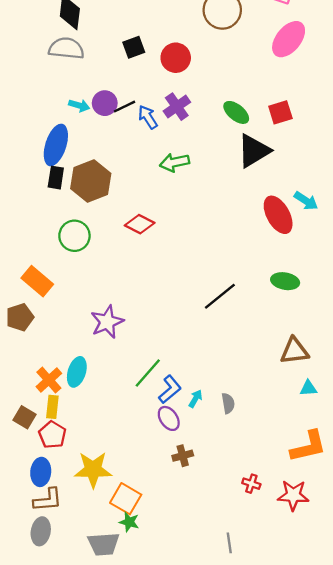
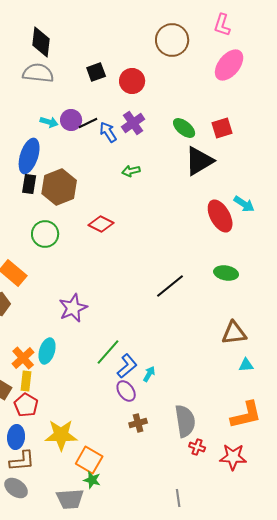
green arrow: (175, 162) -> (131, 171), size x0.7
gray semicircle: (228, 403) -> (185, 421), moved, size x1.8
gray ellipse: (41, 531) -> (16, 488), turned -65

